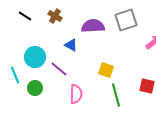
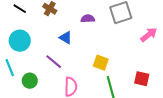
purple semicircle: (93, 26) -> (88, 19), size x0.6
cyan circle: (35, 57) -> (20, 41), moved

